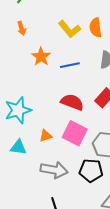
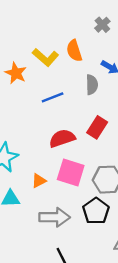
orange star: (41, 57) -> (16, 73), moved
red semicircle: (72, 102) -> (62, 138), turned -30
black pentagon: (91, 171) -> (96, 211), turned -30

